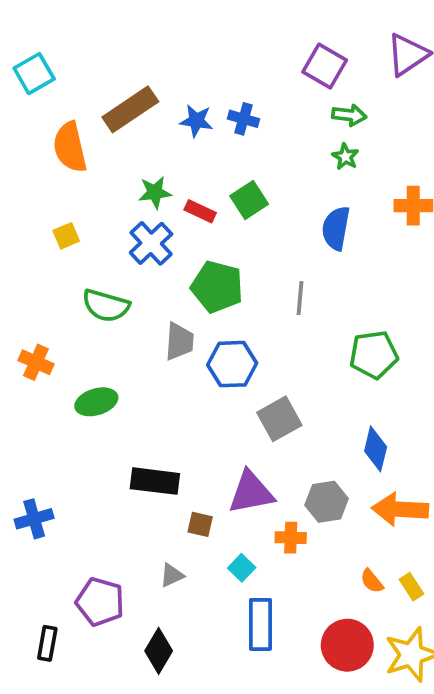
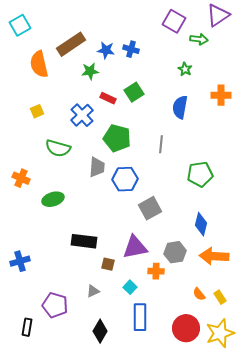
green arrow: (349, 115) -> (199, 39), moved
green star: (155, 192) -> (90, 71), moved
black diamond: (159, 651) -> (100, 331), moved

